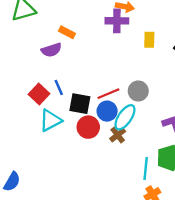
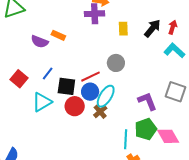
orange rectangle: (67, 32) -> (58, 35), moved
purple semicircle: (51, 50) -> (40, 42), turned 42
blue line: (59, 87) -> (48, 73), turned 64
gray circle: (138, 91) -> (116, 63), moved
red square: (39, 94) -> (19, 79), moved

